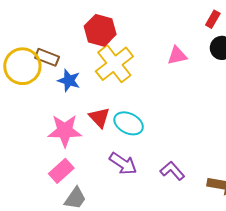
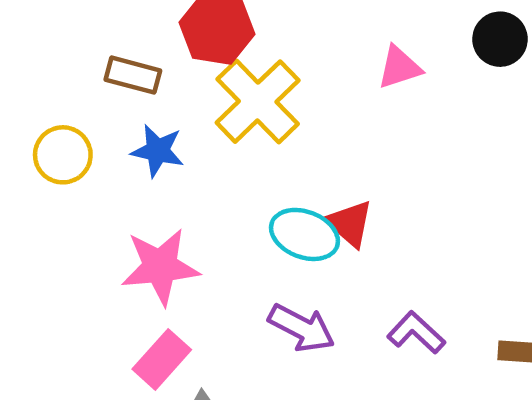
brown rectangle: (47, 57) -> (133, 75), moved
yellow circle: (22, 66) -> (63, 155), moved, size x0.7
red triangle: (99, 117) -> (349, 223), moved

